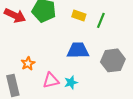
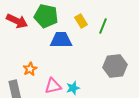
yellow rectangle: (79, 15) -> (81, 21), turned 40
blue trapezoid: (78, 50) -> (61, 40), moved

